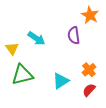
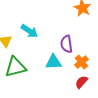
purple semicircle: (74, 35) -> (66, 44), moved
cyan triangle: (61, 81) -> (53, 62), moved, turned 30

